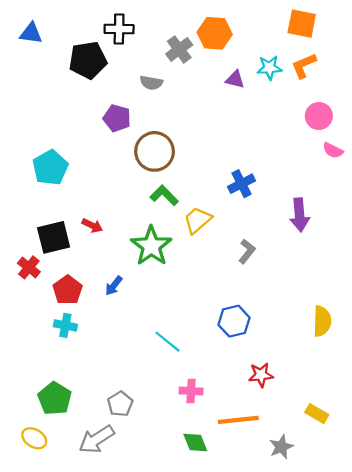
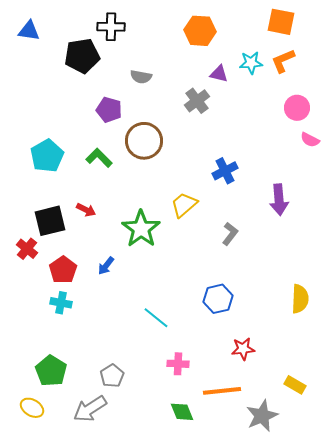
gray cross: (179, 49) -> (197, 101), moved
green L-shape: (164, 195) -> (99, 158), moved
gray star: (281, 447) -> (262, 416), size x1.4

